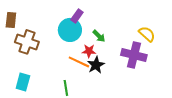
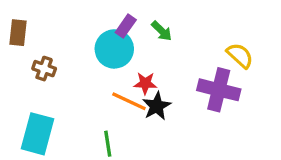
green arrow: (99, 36) -> (162, 31), moved
brown cross: (27, 42) -> (44, 69), size x0.6
cyan rectangle: (23, 82) -> (38, 134), size x1.4

